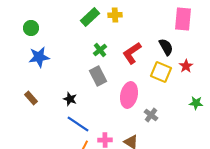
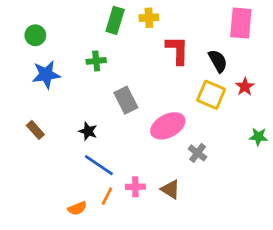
green rectangle: (90, 17) -> (115, 20), turned -30
green cross: (100, 50) -> (96, 61), moved, turned 32
red L-shape: (132, 53) -> (177, 50), moved, turned 125
pink ellipse: (129, 95) -> (168, 126), turned 50

